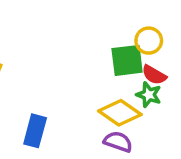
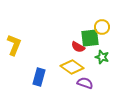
red semicircle: (154, 75) -> (78, 47), moved
yellow diamond: (120, 113) -> (72, 67), moved

